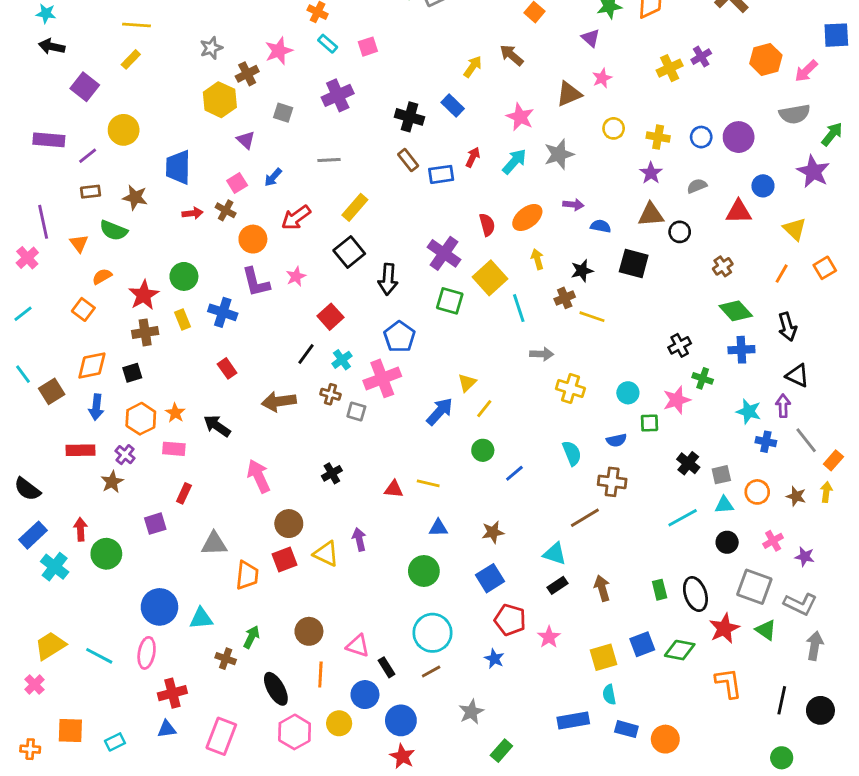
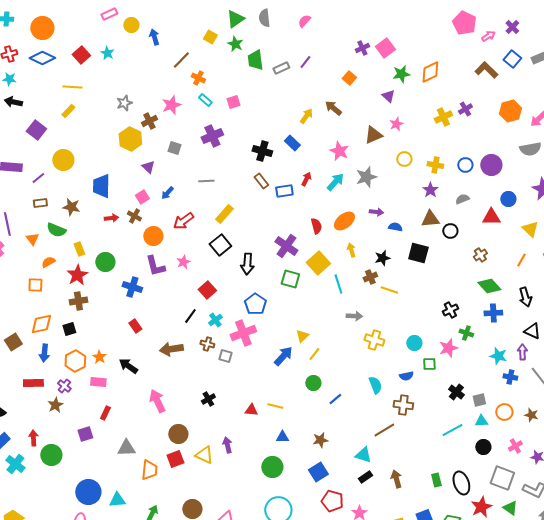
orange square: (83, 309) -> (35, 285), turned -35
yellow rectangle: (182, 320) -> (79, 249), moved

